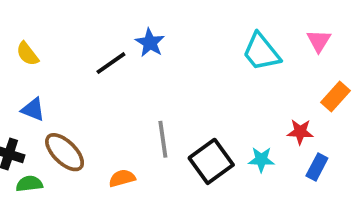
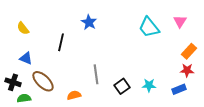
black line: (111, 63) -> (61, 42), moved, turned -42
red star: (300, 132) -> (187, 70), moved
black square: (211, 161) -> (122, 86), size x0.7
blue rectangle: (317, 167) -> (179, 89), turned 40

